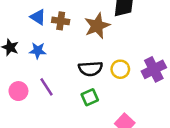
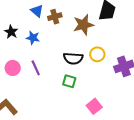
brown cross: (61, 21) -> (55, 17), turned -32
yellow circle: (120, 69) -> (97, 54), moved
green square: (90, 97) -> (69, 81), turned 32

